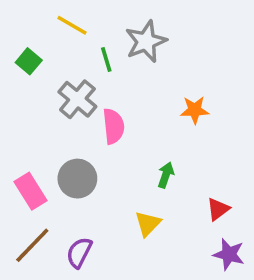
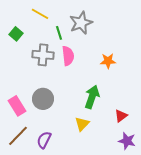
gray cross: (77, 99) -> (43, 55), turned -35
pink semicircle: (113, 126) -> (68, 56), moved
green arrow: (166, 175) -> (92, 97), size x1.6

